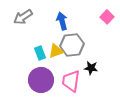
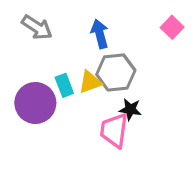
gray arrow: (23, 17) -> (37, 27), turned -114
black star: (91, 68) -> (130, 109), moved
purple circle: (41, 80) -> (35, 103), moved

